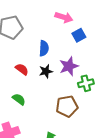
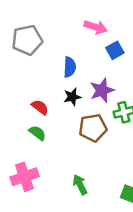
red semicircle: (22, 69) -> (40, 107), moved
brown pentagon: (67, 106) -> (93, 128), moved

